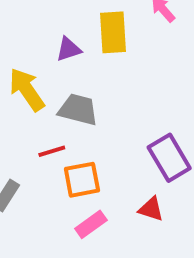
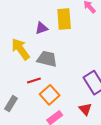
orange square: (82, 180) -> (50, 95), turned -30
red triangle: (151, 209) -> (85, 109), turned 32

